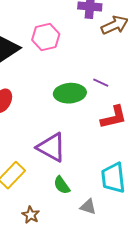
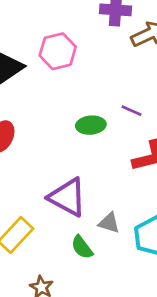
green ellipse: (70, 93) -> (91, 125), size x0.7
gray triangle: (88, 207) -> (109, 223), moved

